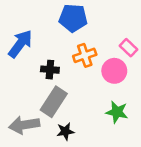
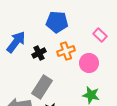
pink rectangle: (128, 48) -> (100, 35), moved
black cross: (50, 70) -> (39, 53), moved, turned -32

